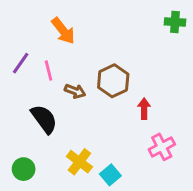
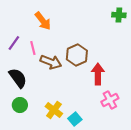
brown arrow: (75, 91) -> (51, 62), size x1.5
red arrow: (144, 109) -> (98, 74), size x1.5
black semicircle: (44, 119) -> (18, 78), moved
green circle: (24, 169) -> (20, 105), moved

